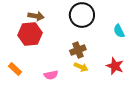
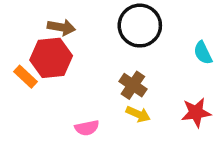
brown cross: (78, 50) -> (133, 85), turned -35
red star: (115, 66) -> (196, 112), turned -30
orange rectangle: (15, 69) -> (26, 77), moved

